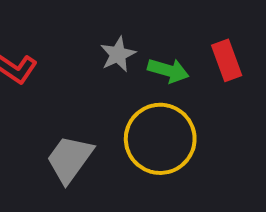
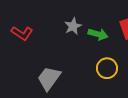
yellow circle: (160, 139) -> (107, 68), moved, size x0.6

